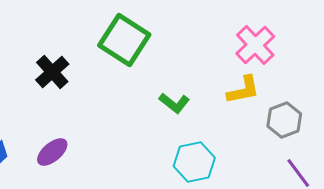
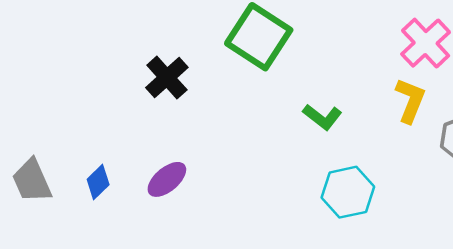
yellow L-shape: (243, 90) -> (410, 100), turned -57

